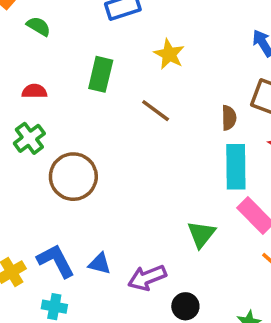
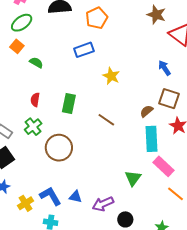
green rectangle: (101, 74) -> (69, 103), moved
red semicircle: (34, 91) -> (35, 100), turned -80
brown line: (156, 111) -> (106, 120), moved
brown semicircle: (229, 118) -> (147, 111), turned -128

